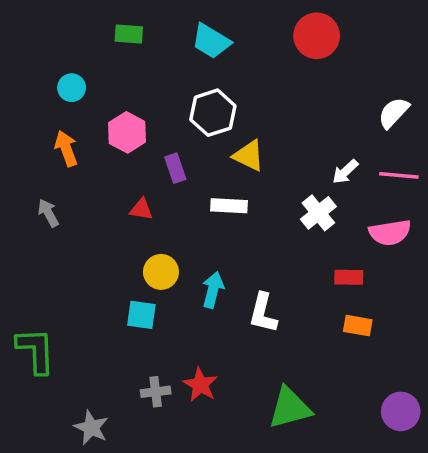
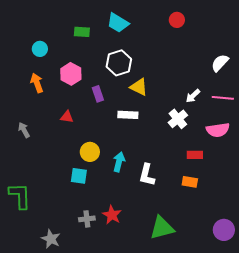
green rectangle: (129, 34) -> (82, 32), moved
red circle: (317, 36) -> (177, 20), size x0.6
red triangle: (141, 209) -> (67, 117), moved
gray arrow: (48, 213) -> (24, 130), moved
orange rectangle: (358, 326) -> (190, 182), moved

